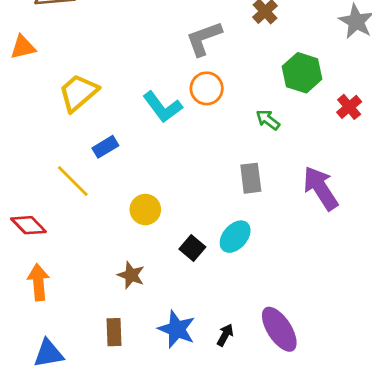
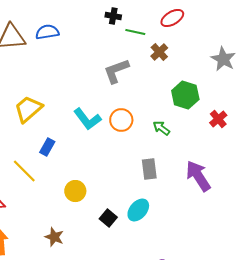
orange circle: (207, 88) -> (121, 120), moved
blue rectangle: (105, 147) -> (47, 147), turned -30
brown star: (131, 275) -> (54, 237), moved

